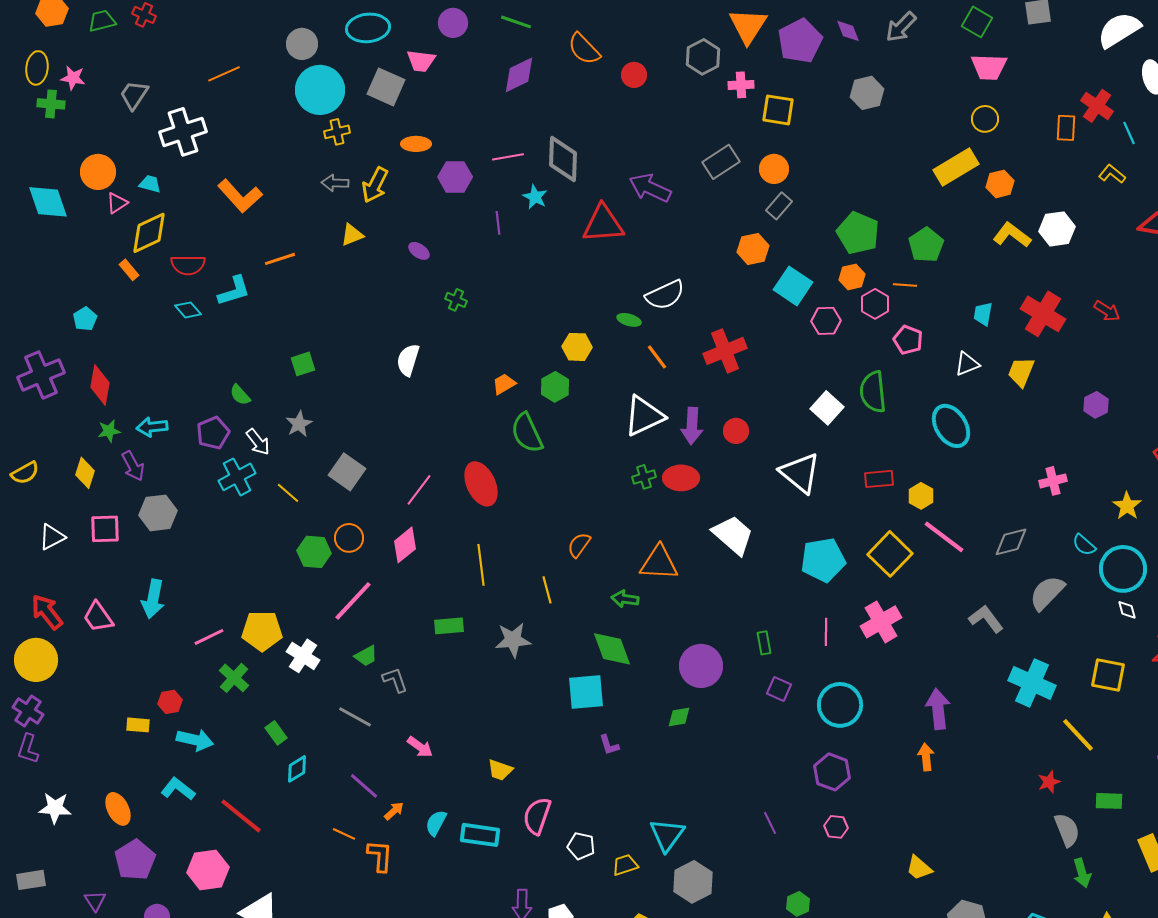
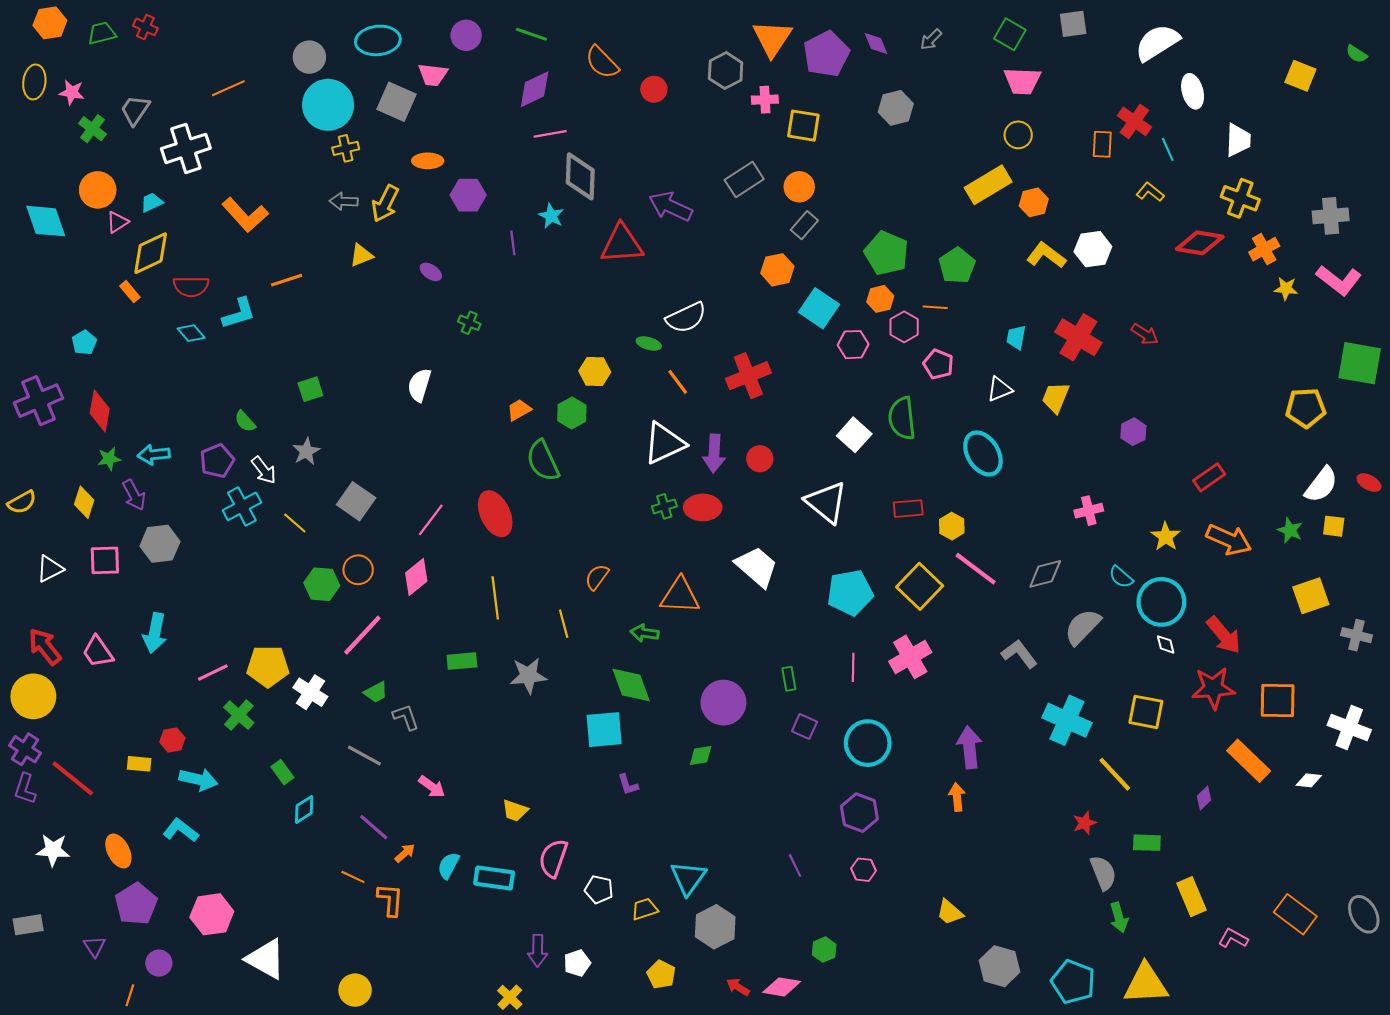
gray arrow: (901, 27) -> (931, 39), size x0.7
green cross: (51, 104) -> (92, 129), moved, turned 32
pink line: (508, 157) -> (550, 134), moved
cyan trapezoid: (150, 184) -> (152, 202), turned -40
red line: (241, 816) -> (73, 778), moved

